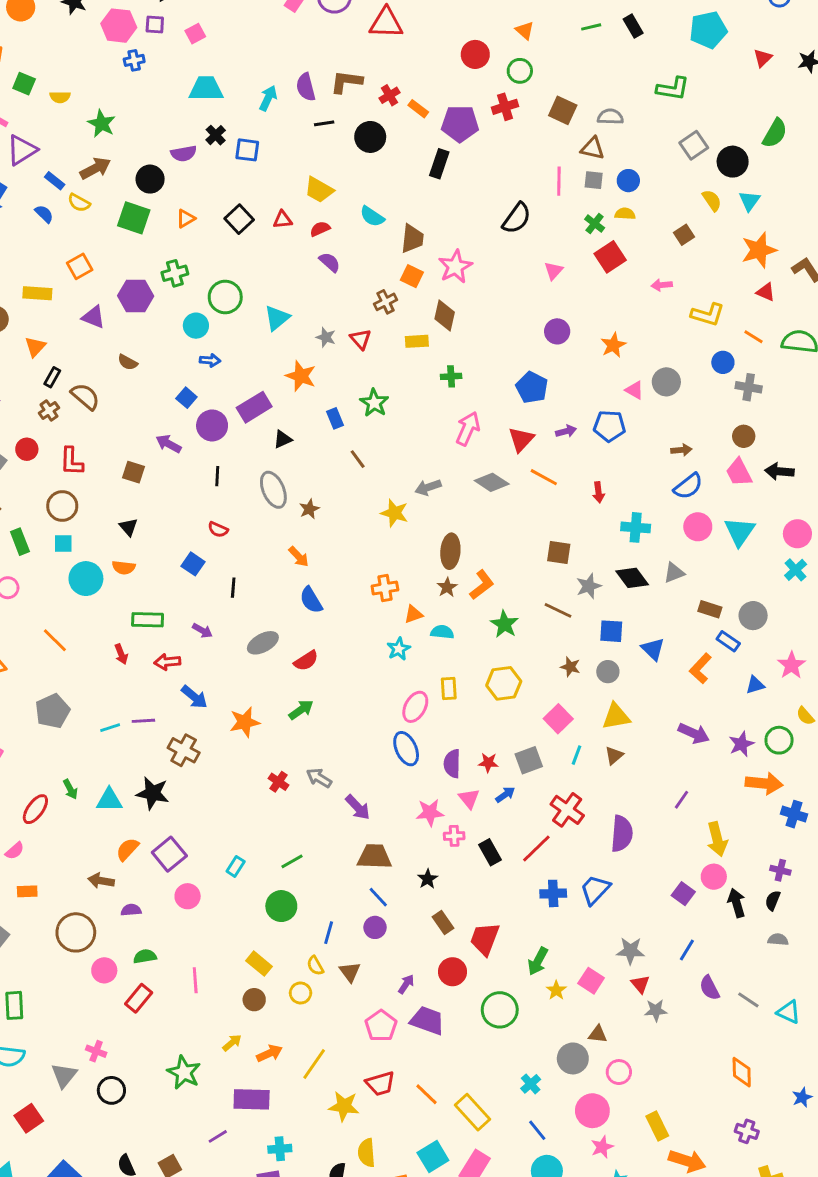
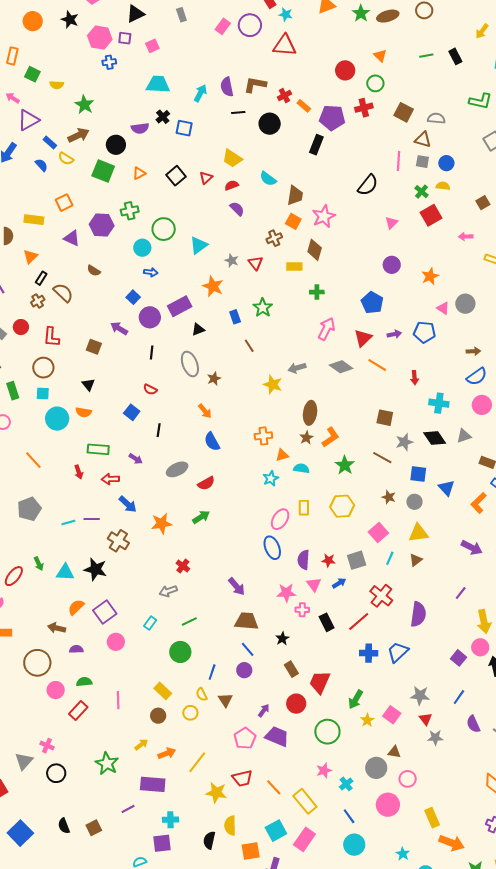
red triangle: (283, 220) -> (206, 178), turned -40
gray arrow: (319, 778) -> (168, 591), moved, turned -54
pink star: (602, 1147) -> (324, 771), moved

